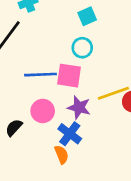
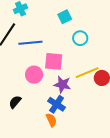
cyan circle: (82, 48) -> (80, 38), moved
blue line: (40, 75) -> (30, 43), moved
pink circle: (43, 111) -> (34, 75), moved

